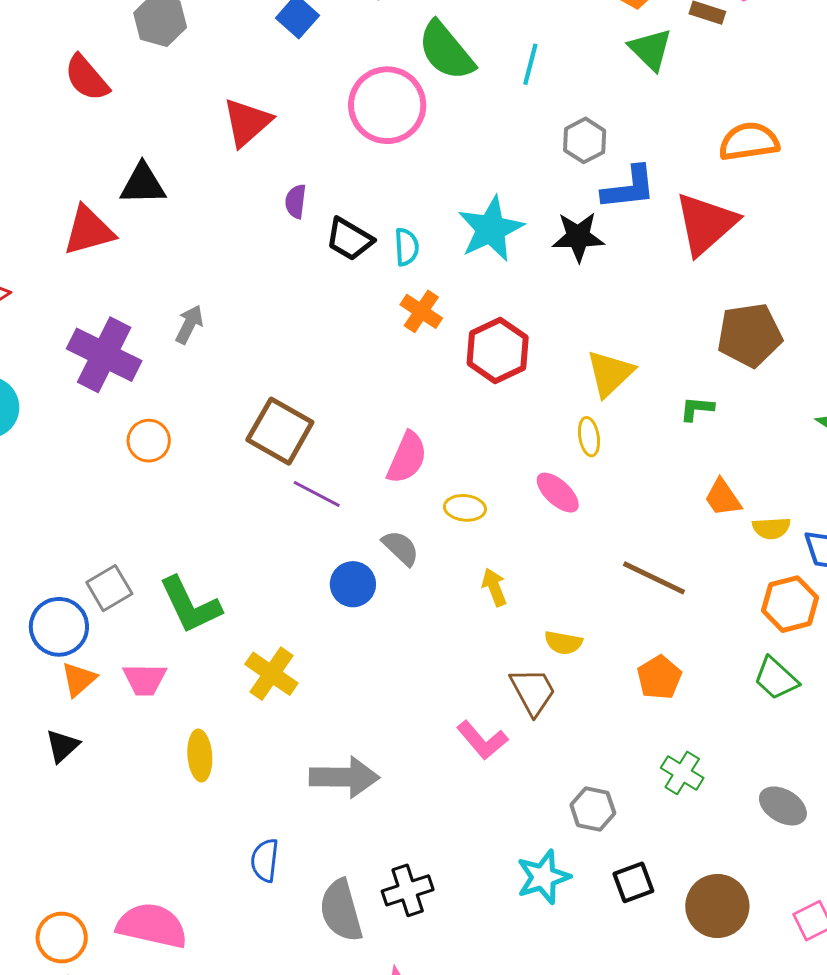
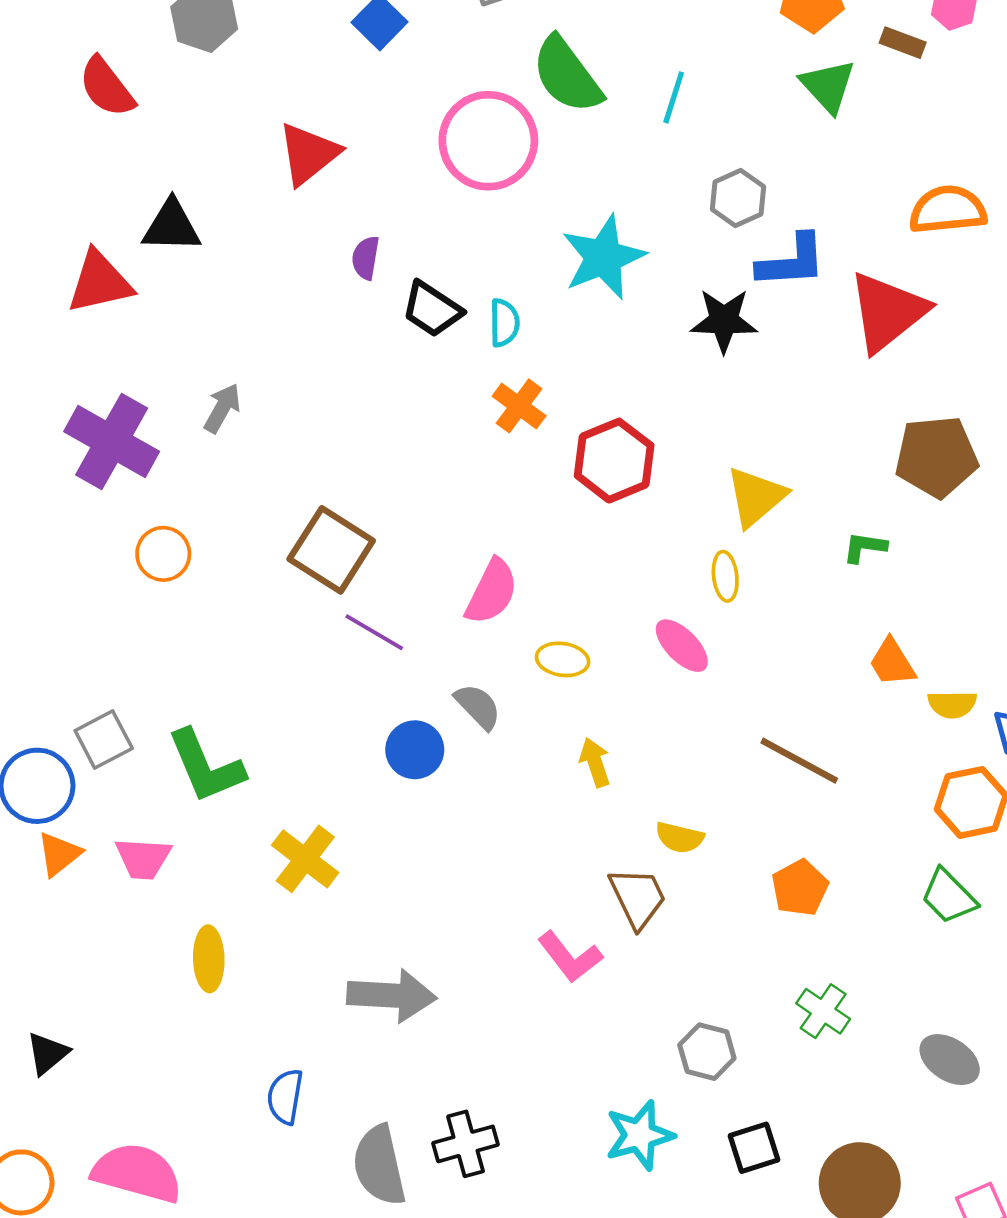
cyan star: (491, 229) -> (603, 257), moved
black triangle: (62, 746) -> (47, 1053), moved

